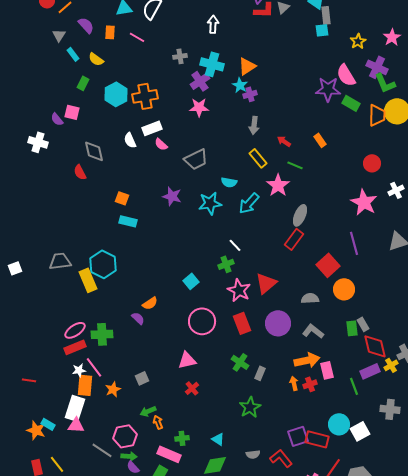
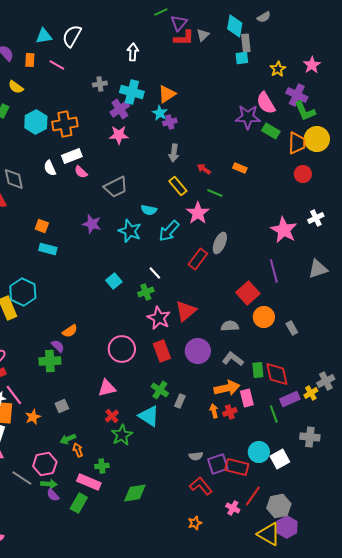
orange rectangle: (320, 140) -> (240, 168), turned -32
red circle: (372, 163) -> (303, 174), moved
cyan star: (210, 203) -> (130, 231), turned 30
red rectangle: (294, 239) -> (198, 259), moved
cyan square: (191, 281) -> (114, 281), moved
gray rectangle: (363, 324) -> (292, 328), moved
green rectangle: (352, 328) -> (258, 370), moved
green cross: (102, 334) -> (50, 361), moved
red diamond: (375, 346) -> (277, 374), moved
green star: (250, 407) -> (122, 435), moved
cyan triangle: (218, 439) -> (149, 416), moved, size x1.6
gray semicircle: (253, 454) -> (196, 456), moved

